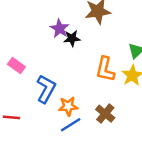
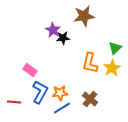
pink rectangle: (16, 66) -> (30, 70), moved
blue L-shape: (46, 89) -> (40, 92), moved

